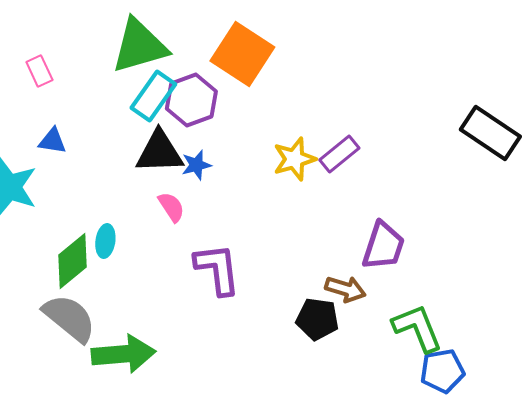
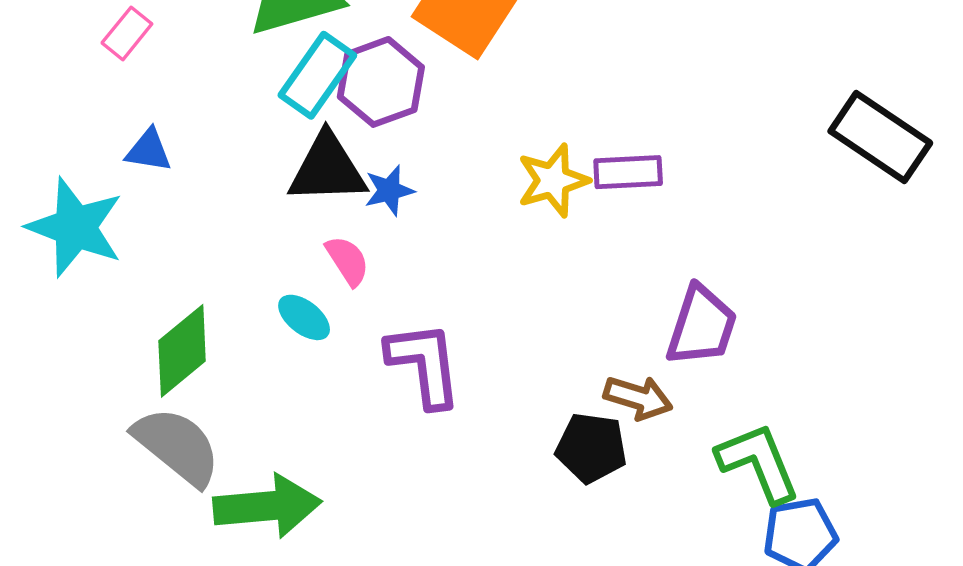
pink rectangle: (39, 71) -> (127, 33), turned 64
purple rectangle: (339, 154) -> (628, 172), turned 36
cyan ellipse: (105, 241) -> (304, 317), moved, turned -60

